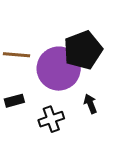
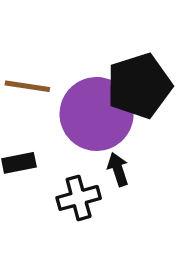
black arrow: (90, 104) -> (118, 169), moved

